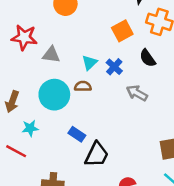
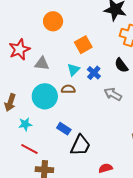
orange square: (122, 31) -> (83, 45), moved
red star: (24, 37) -> (19, 49), turned -30
red line: (16, 151) -> (29, 149), moved

